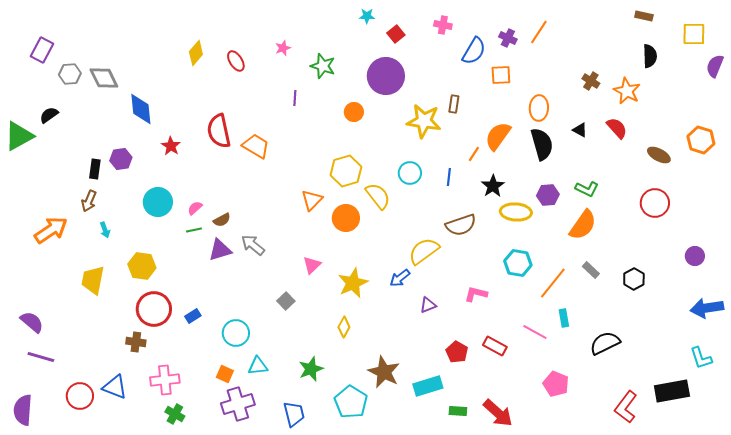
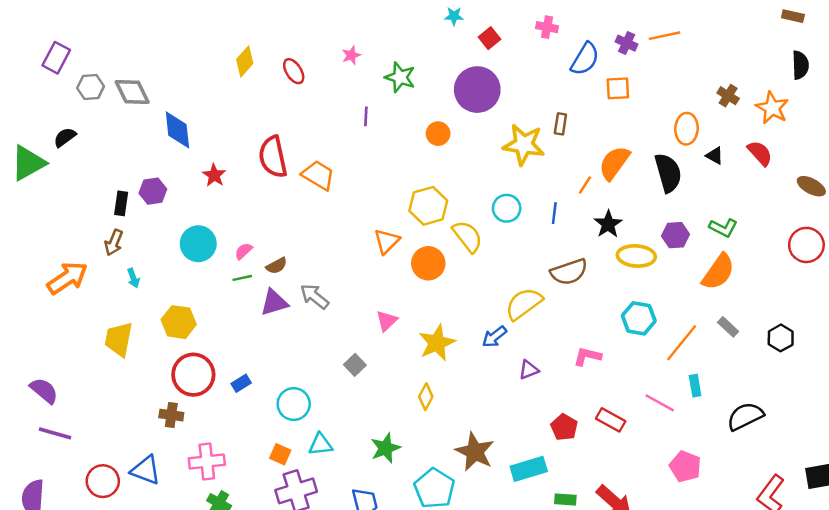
orange line: (539, 32) -> (664, 36), turned 45
orange ellipse: (539, 108) -> (686, 129), moved

